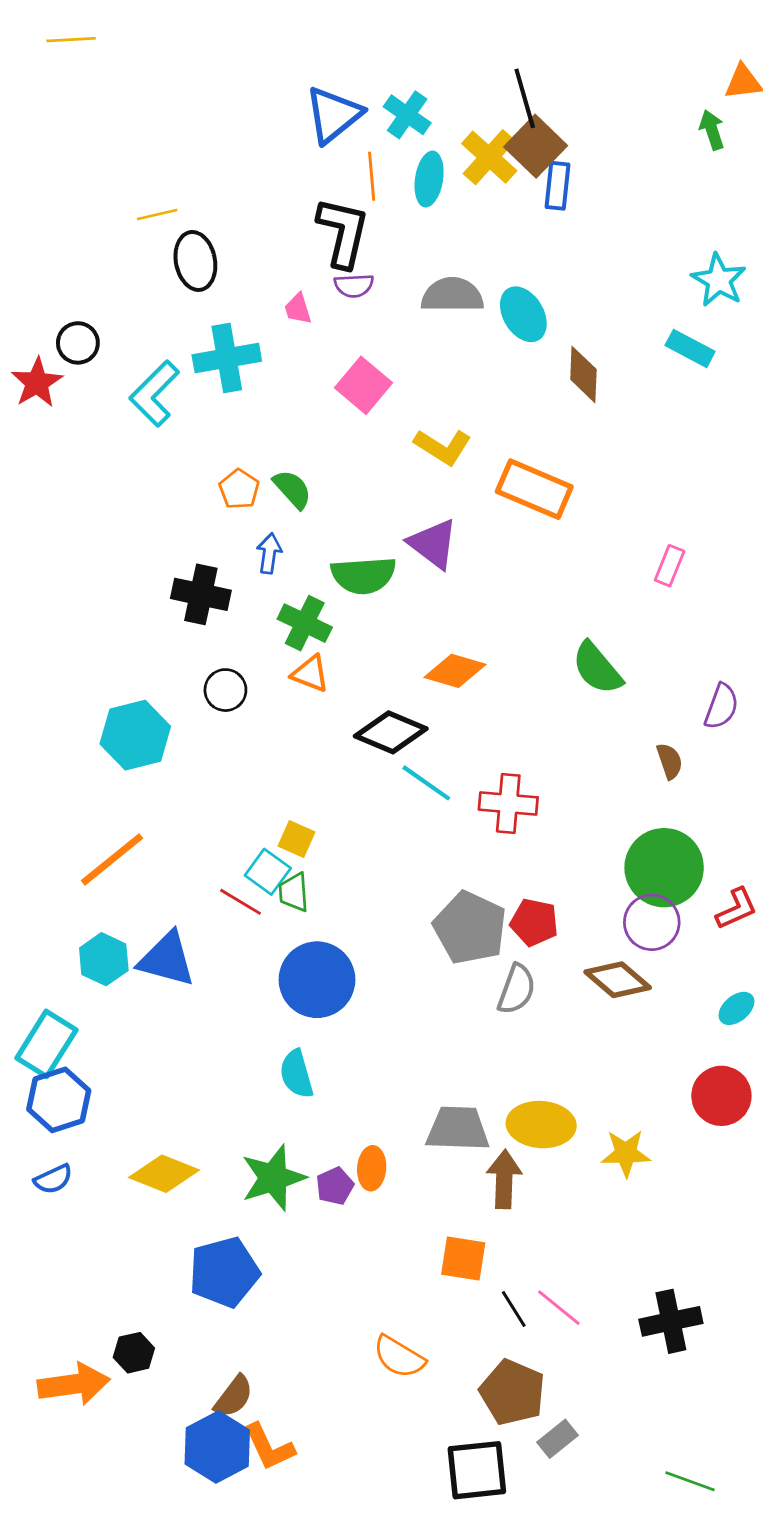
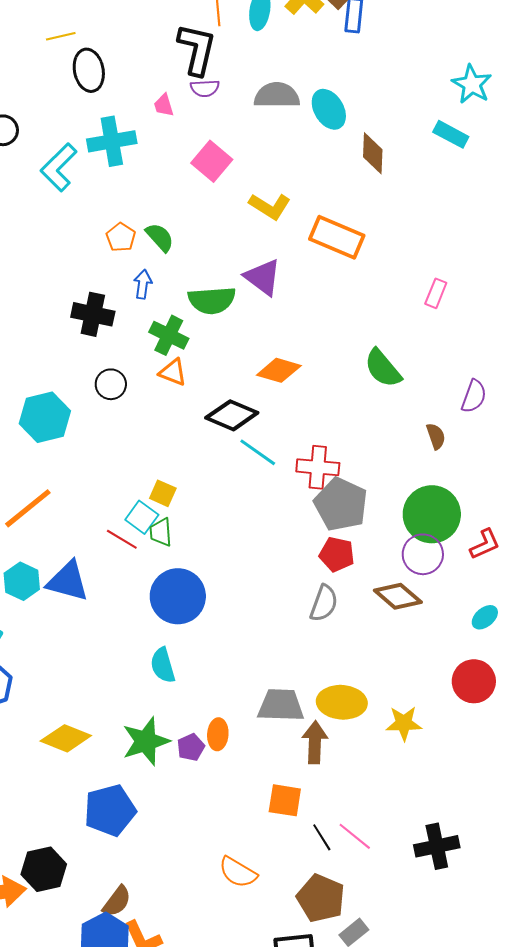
gray pentagon: (470, 928) -> (341, 504), moved
black hexagon: (134, 1353) -> (44, 869), size x1.5

